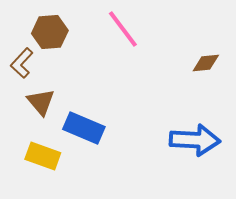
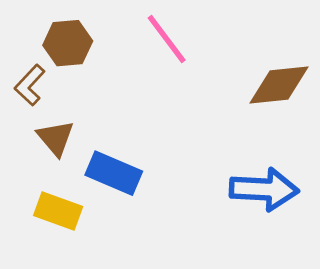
brown diamond: (206, 63) -> (279, 85), size x1.6

